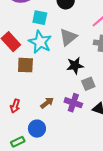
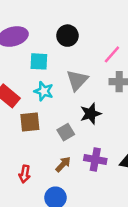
cyan star: (40, 42) -> (44, 91), size x0.7
gray square: (88, 84) -> (66, 132), moved

